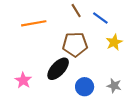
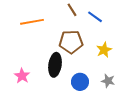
yellow star: (114, 42) -> (104, 50), moved
black ellipse: (58, 69) -> (55, 65), turned -35

